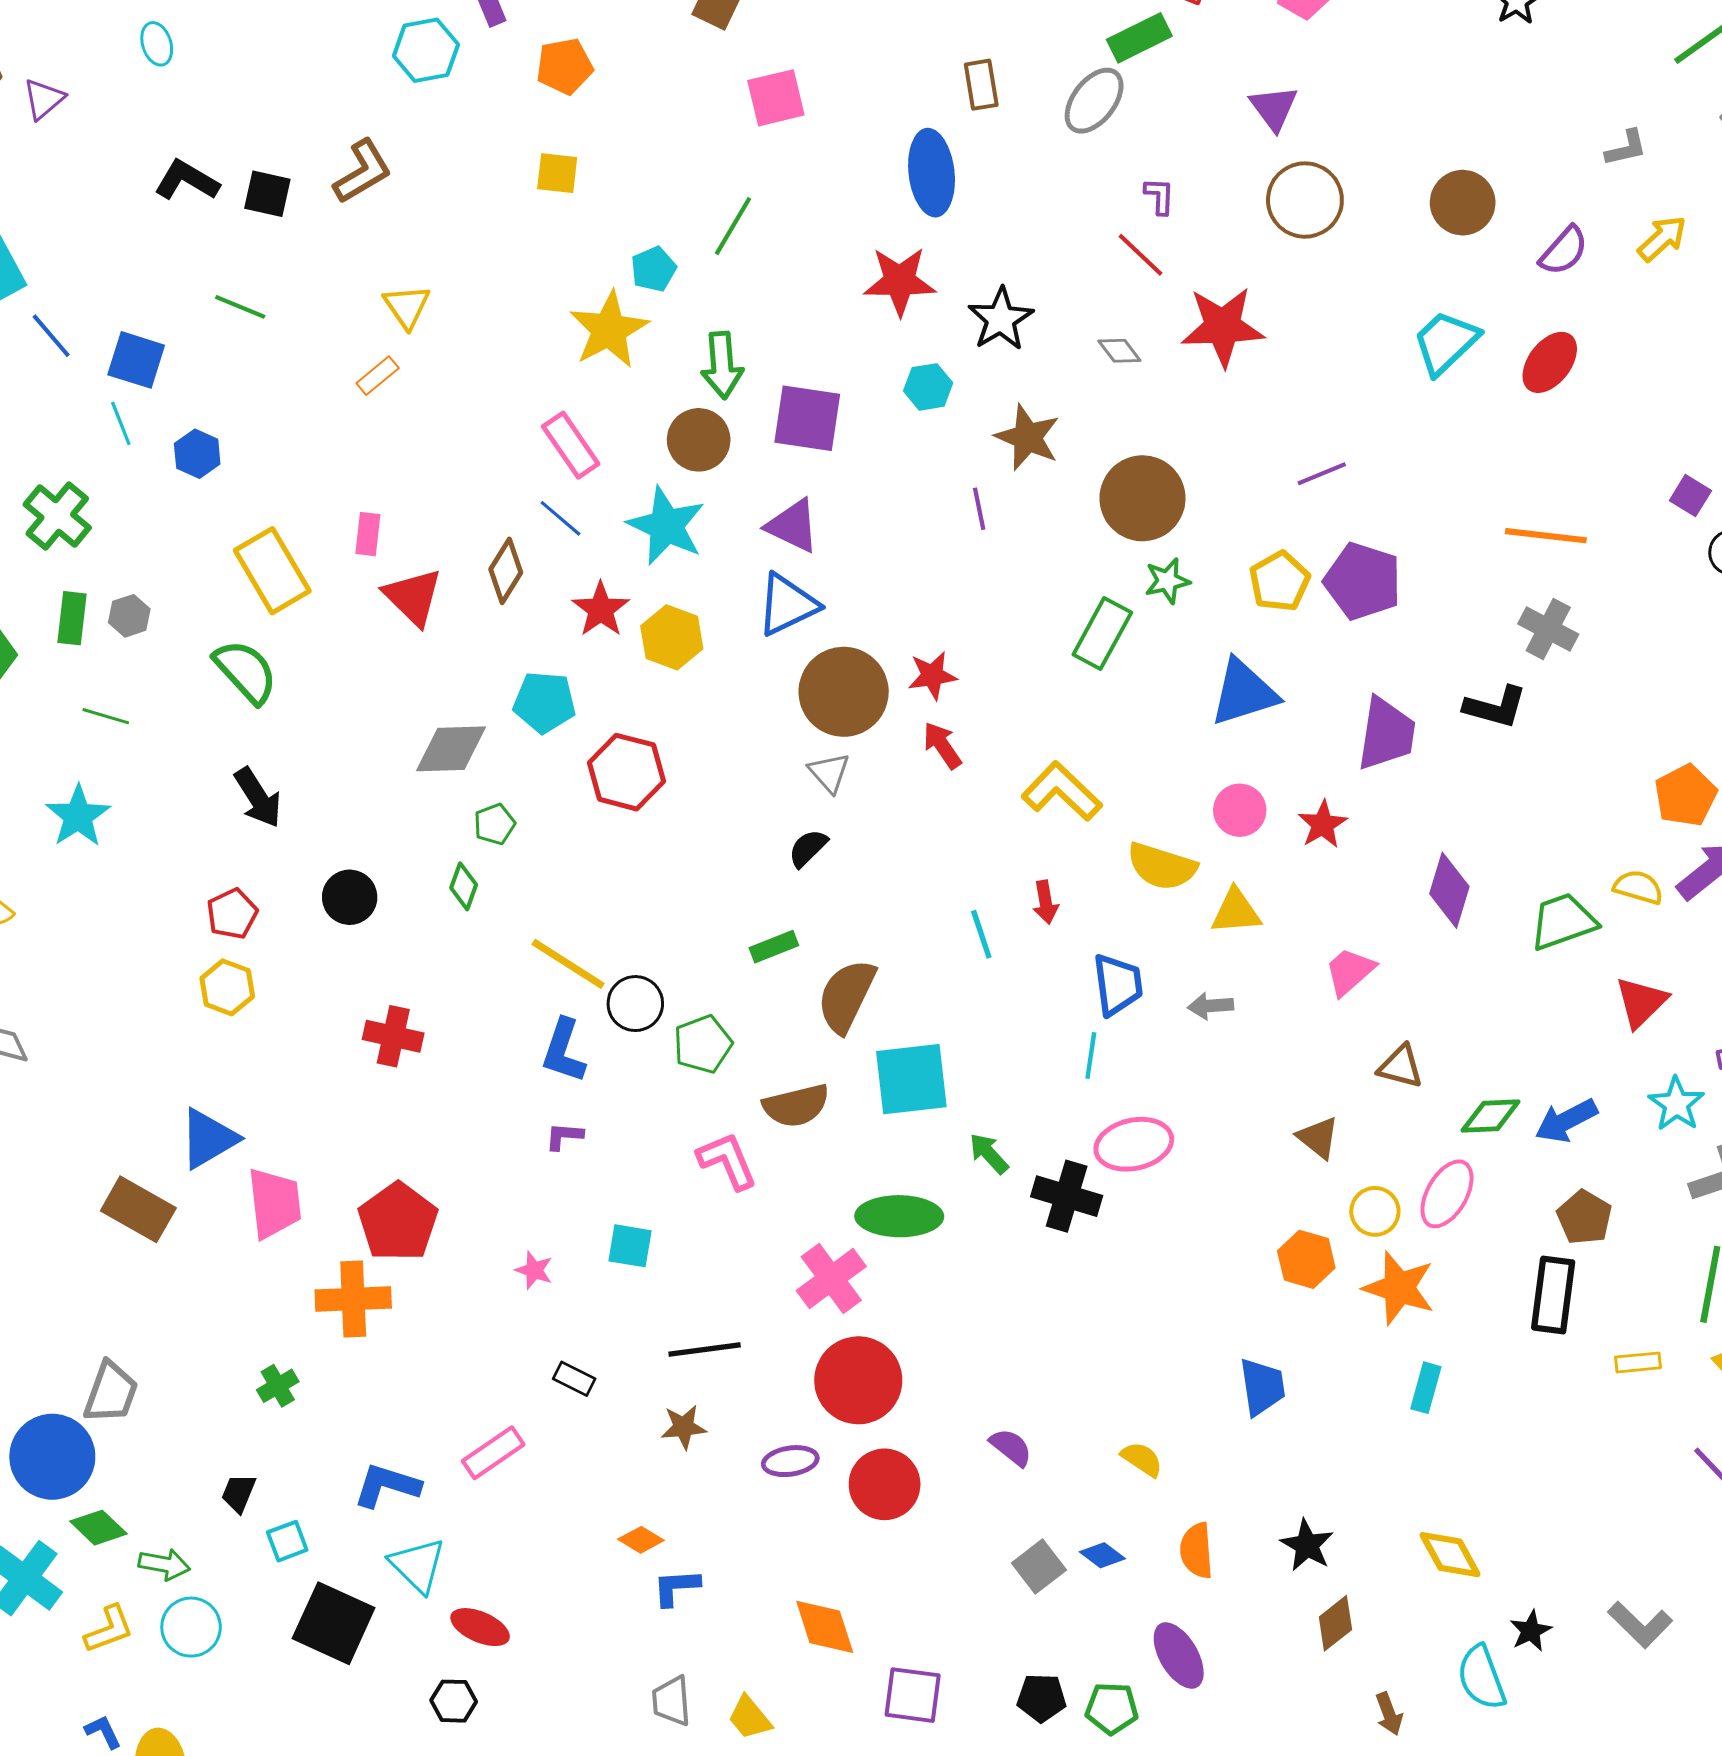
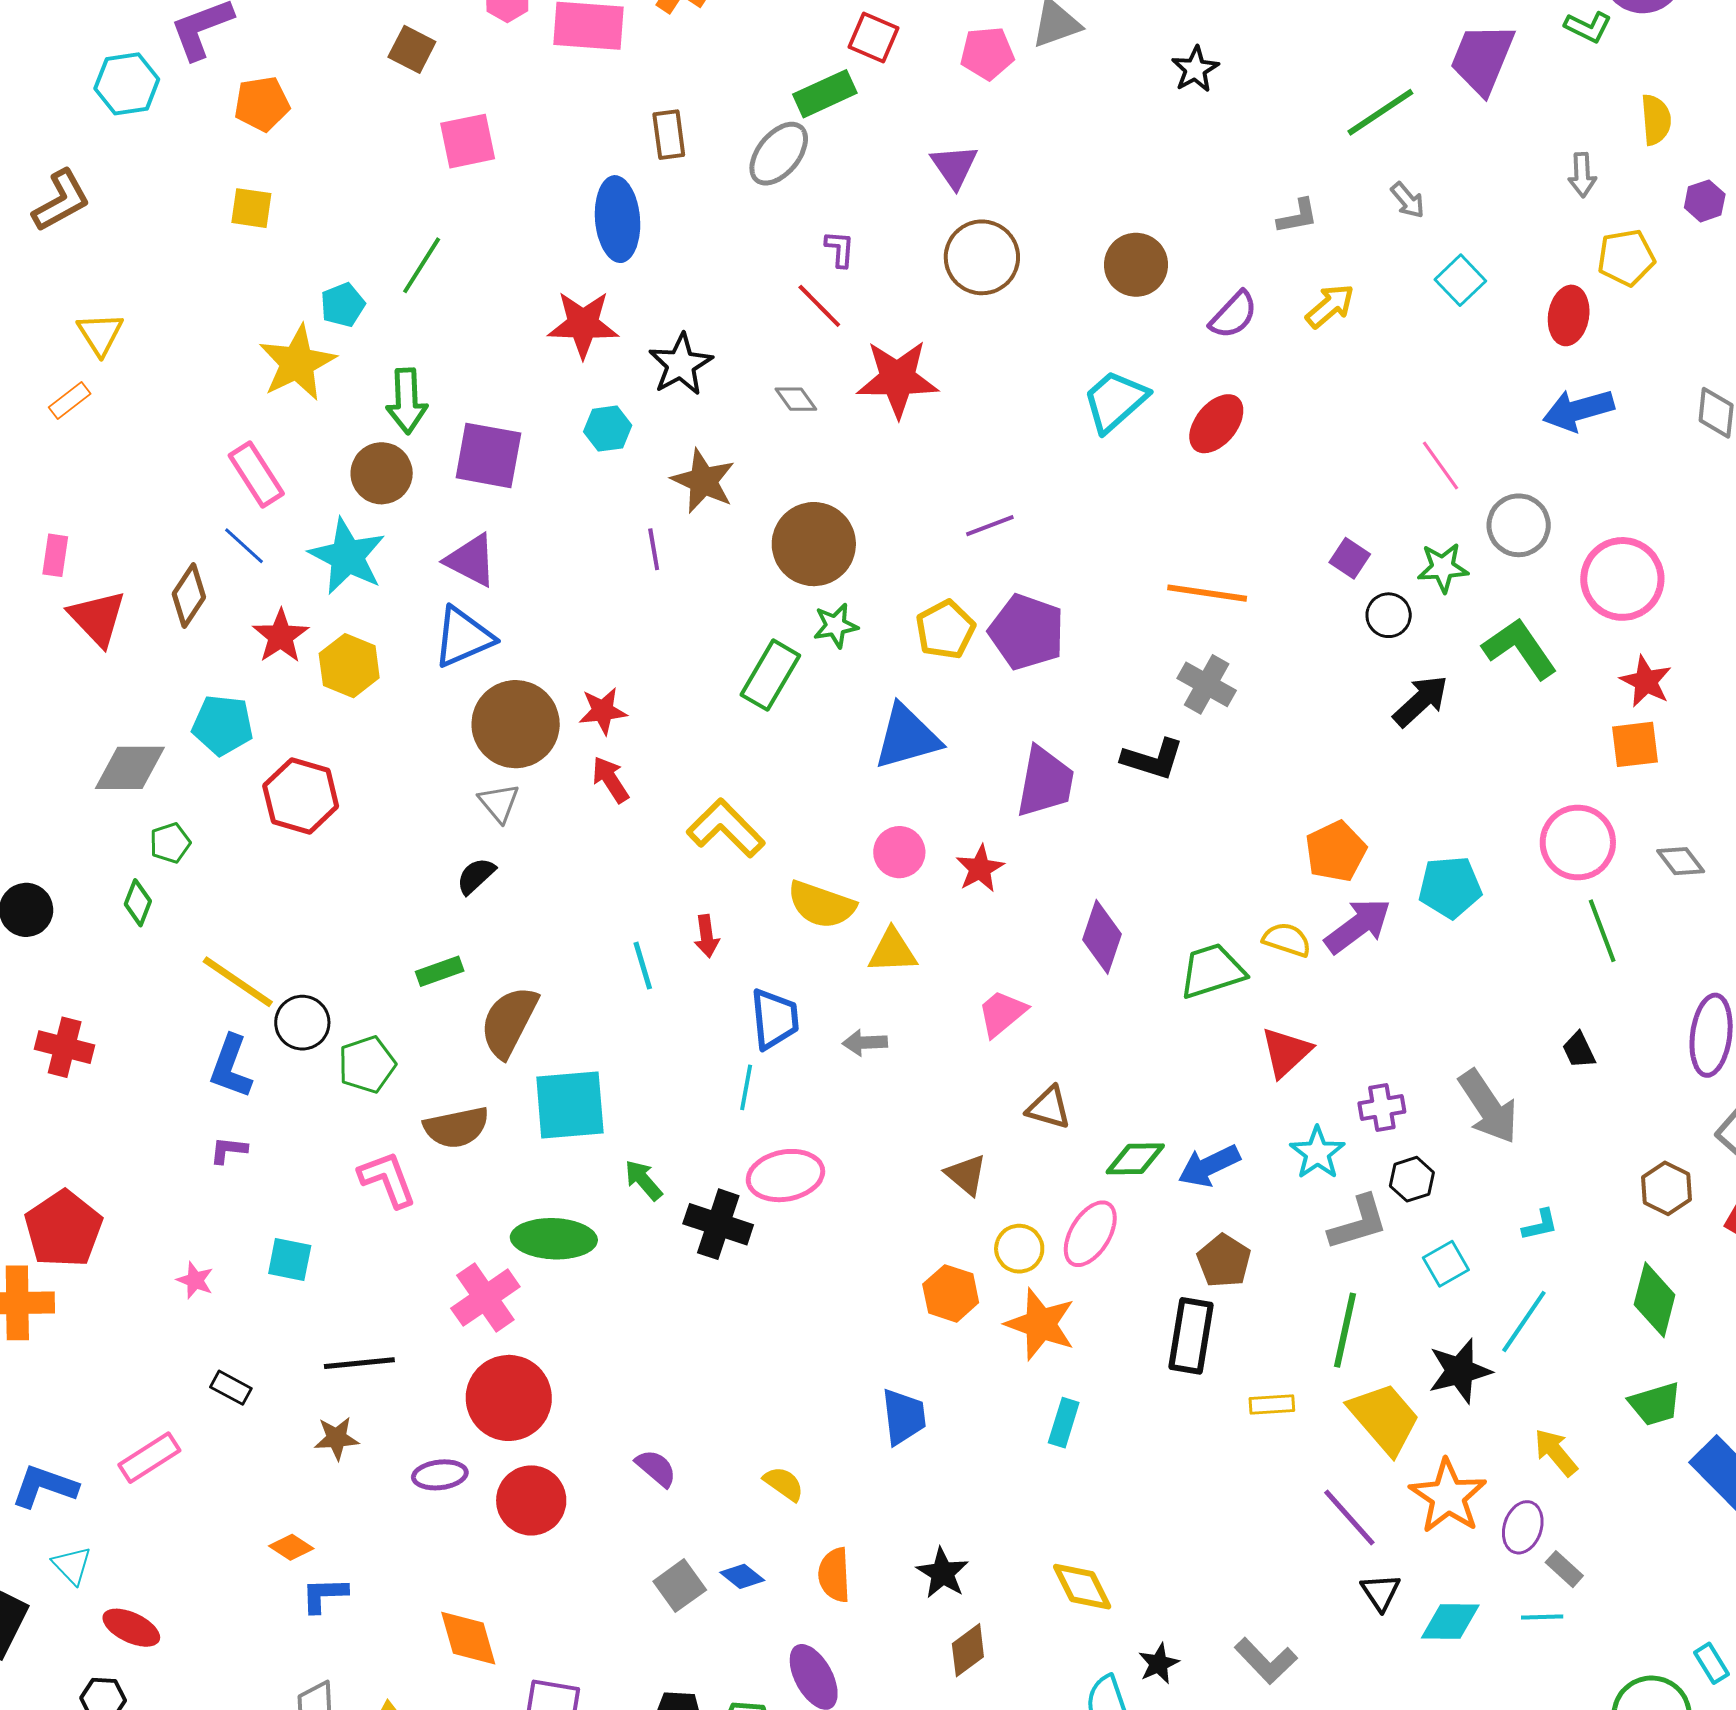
cyan triangle: (417, 1565) -> (72, 1565), size x0.7

